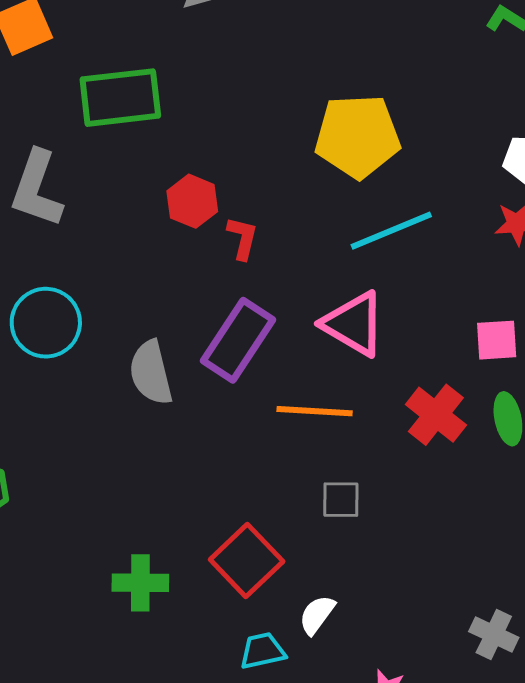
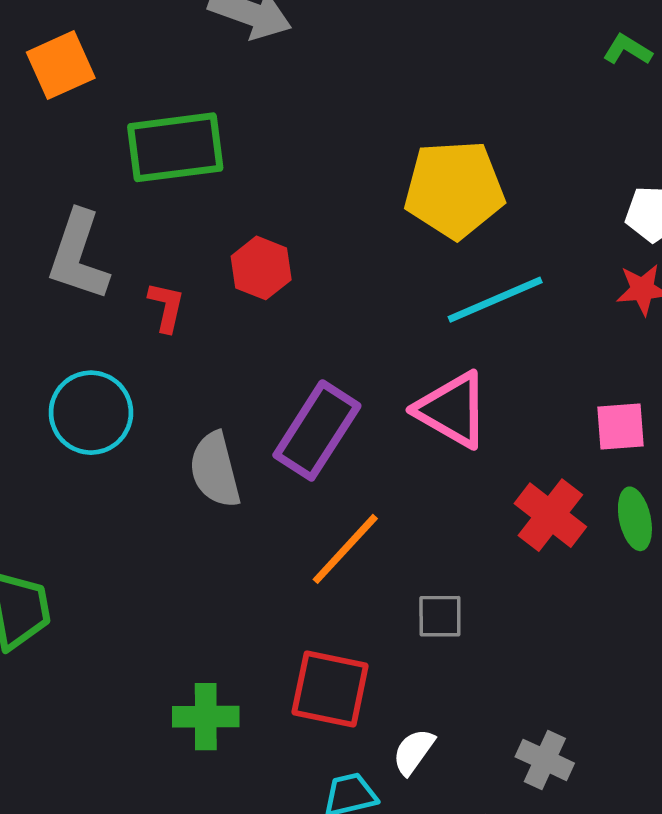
red L-shape: (242, 238) -> (166, 307), moved
orange line: (315, 411) -> (345, 549), moved, turned -50
red square: (247, 560) -> (330, 689), turned -34
gray cross: (494, 635) -> (545, 760), moved

